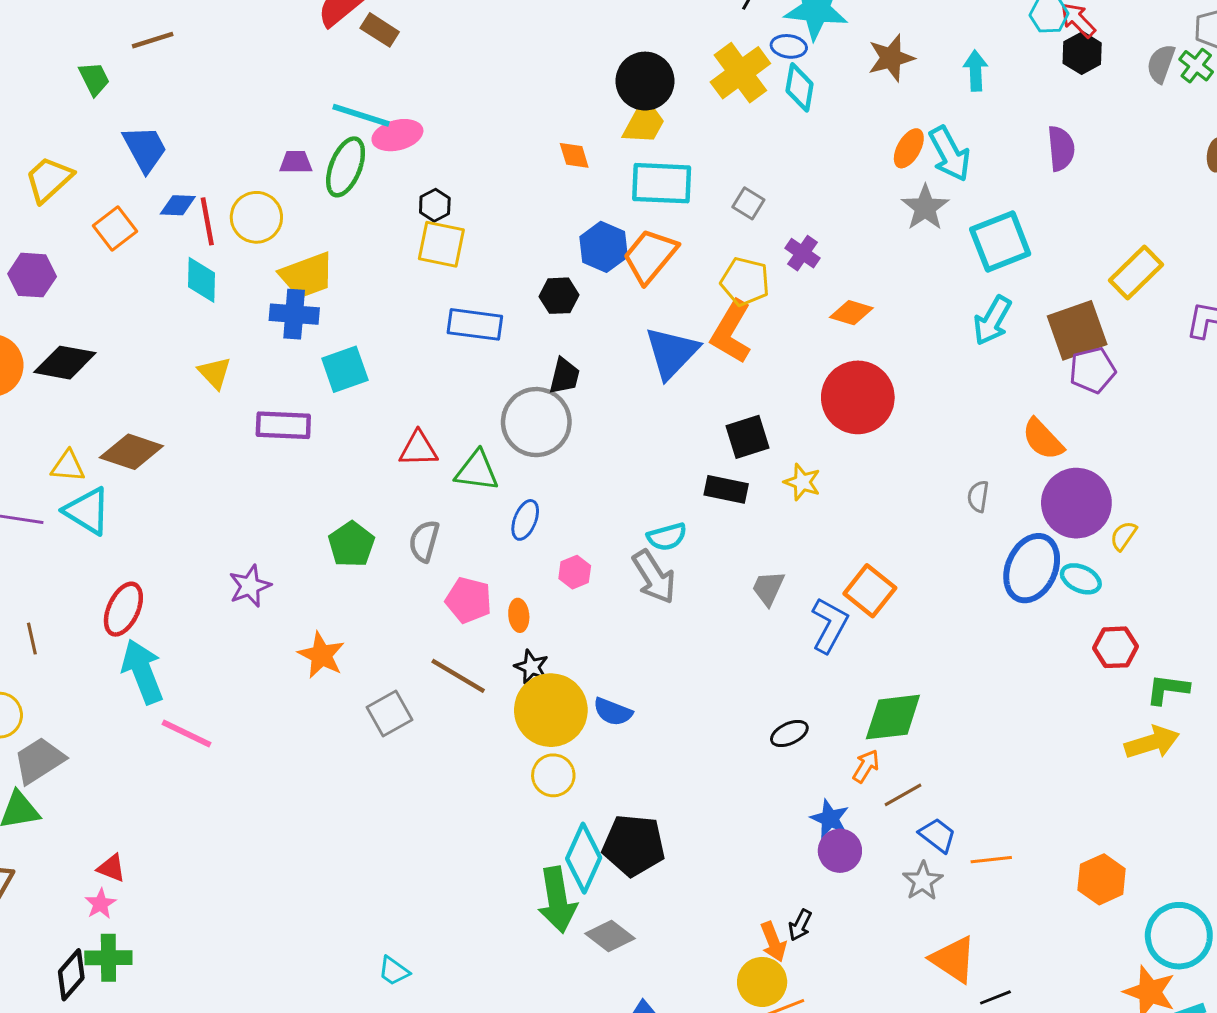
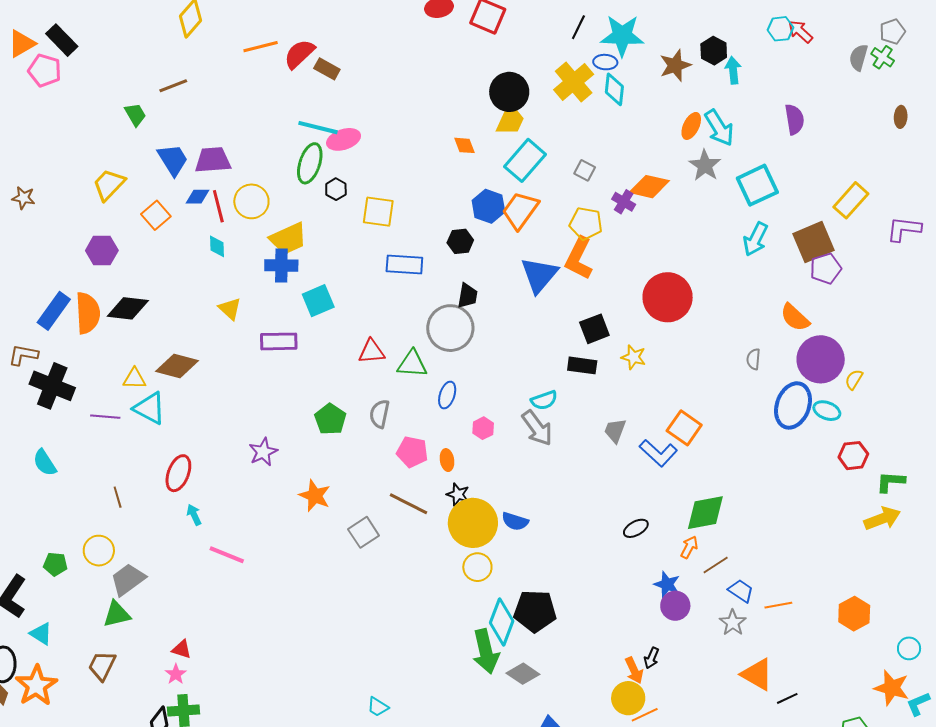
black hexagon: (1082, 53) -> (714, 51), moved
purple trapezoid: (296, 162) -> (213, 160), moved, size x1.6
cyan rectangle: (662, 183) -> (525, 160), turned -48
black hexagon: (435, 205) -> (336, 189), moved
cyan diamond: (202, 280) -> (217, 246), size x0.7
orange diamond: (851, 313) -> (649, 187), moved, size x1.4
blue L-shape: (830, 625) -> (658, 453), turned 108
cyan arrow: (142, 672) -> (194, 515), size x0.5
cyan circle: (1179, 936) -> (909, 648), size x0.5

